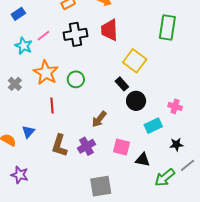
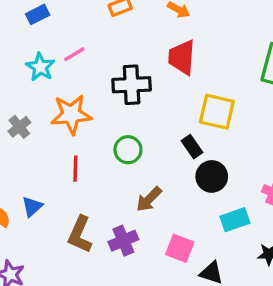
black cross: (75, 34) -> (132, 85), moved
yellow square: (135, 61) -> (217, 112), turned -30
orange star: (46, 73) -> (71, 114), turned 30
green circle: (76, 79) -> (128, 150), moved

